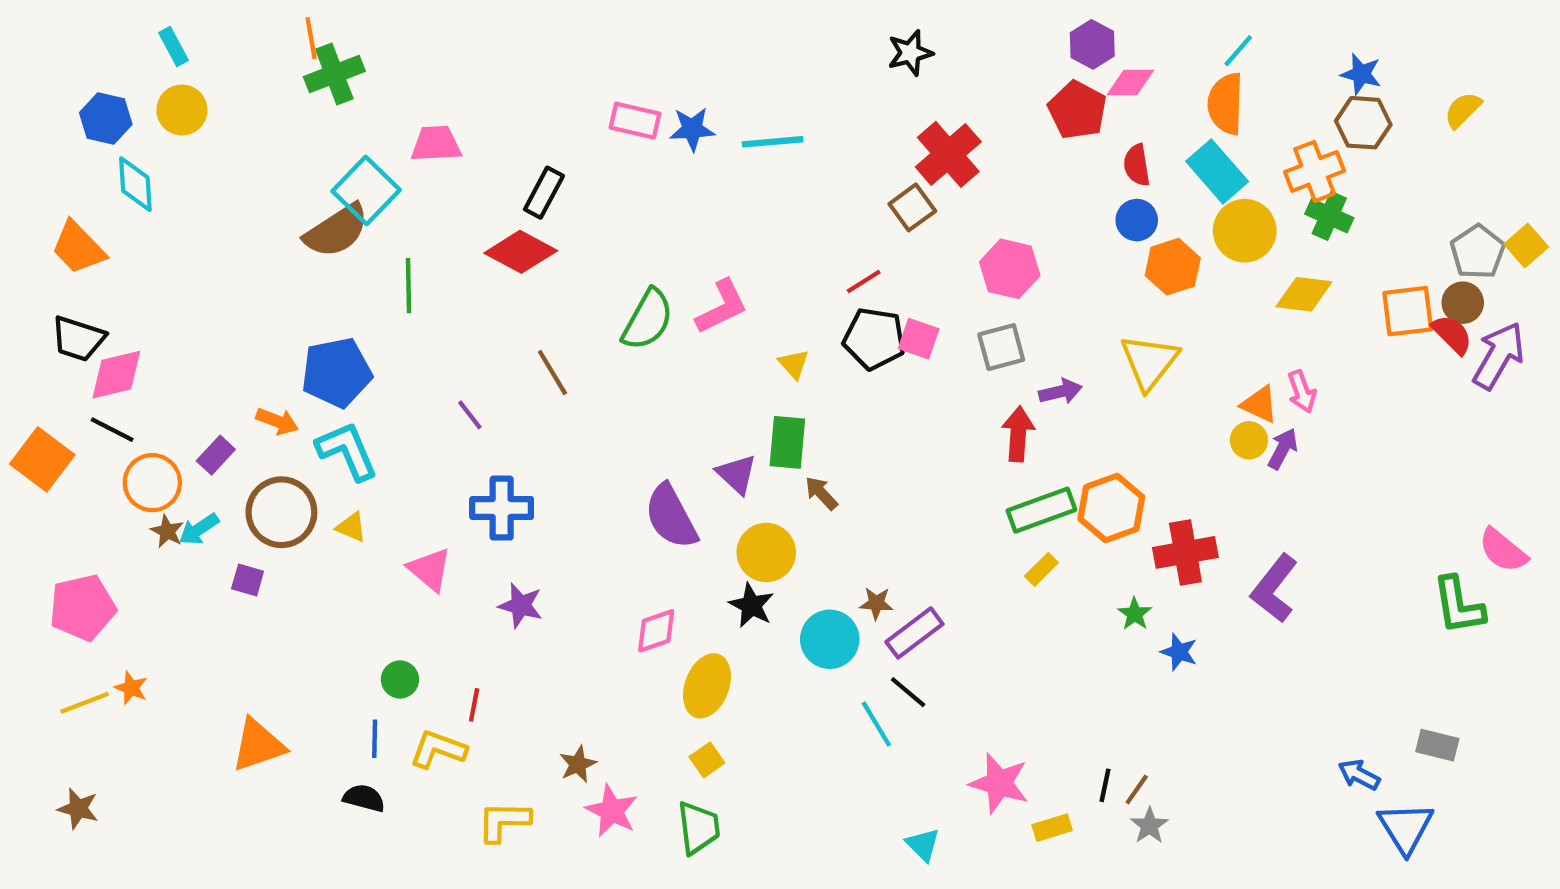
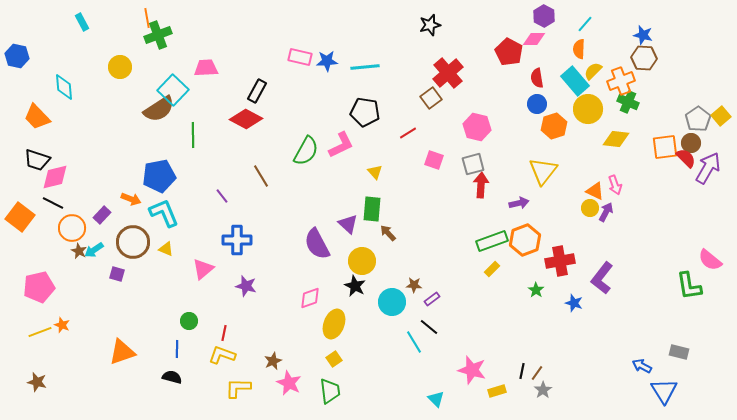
purple hexagon: (1092, 44) -> (544, 16), moved
orange semicircle: (1226, 104) -> (579, 49), size x0.7
yellow circle: (182, 110) -> (120, 67), moved
yellow semicircle: (1463, 110) -> (593, 71), moved
blue hexagon: (106, 118) -> (17, 56), moved
black pentagon: (874, 339) -> (365, 112), moved
purple arrow: (1061, 392) -> (519, 203), moved
red arrow: (1018, 434) -> (481, 185), moved
pink triangle: (430, 569) -> (203, 269), turned 40
purple rectangle: (914, 633) -> (432, 299), size x0.6
blue star: (1179, 652) -> (574, 303), moved
yellow L-shape: (438, 749) -> (222, 355), moved

